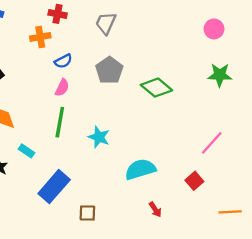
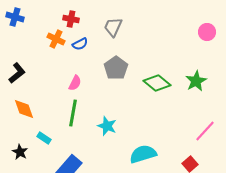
orange cross: (40, 37) -> (56, 39), turned 36
blue semicircle: (63, 61) -> (80, 44), moved
green star: (220, 75) -> (196, 81), moved, turned -30

